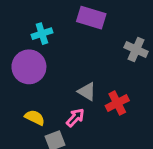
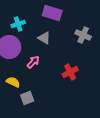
gray triangle: (87, 91) -> (44, 38), moved
pink arrow: (75, 118) -> (33, 62), moved

